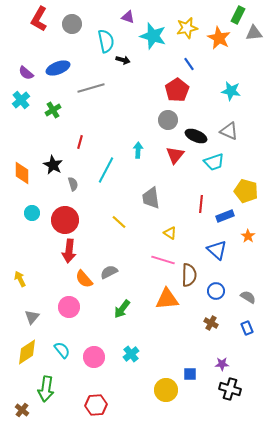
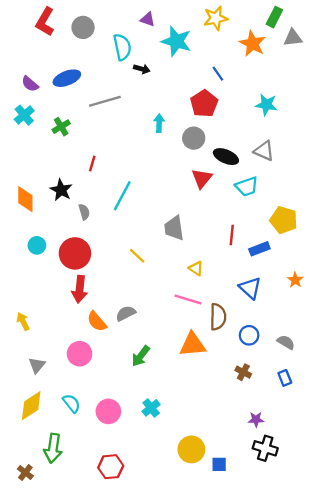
yellow star: (187, 28) -> (216, 18), moved
cyan arrow: (138, 150) -> (159, 123), moved
orange star: (248, 236) -> (295, 280), moved
blue square: (190, 374) -> (219, 464), moved

